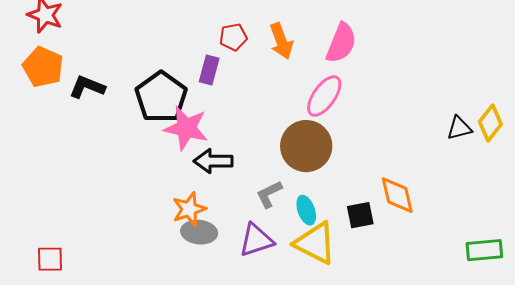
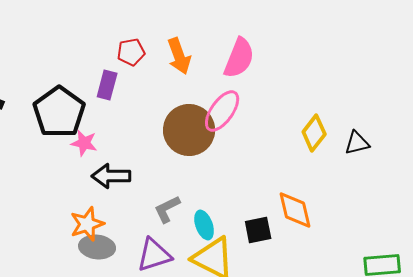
yellow diamond: (490, 123) -> (314, 133), moved
pink star: (186, 128) -> (84, 143), size x0.6
brown circle: (306, 146) -> (189, 130), moved

